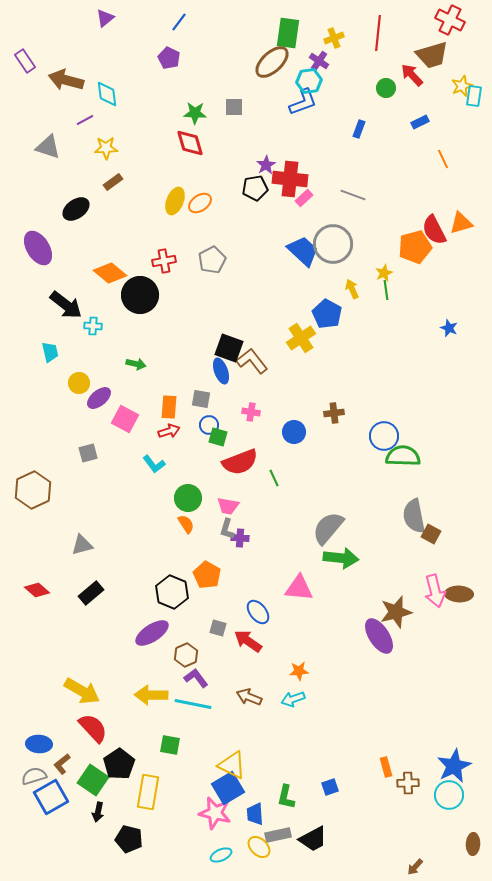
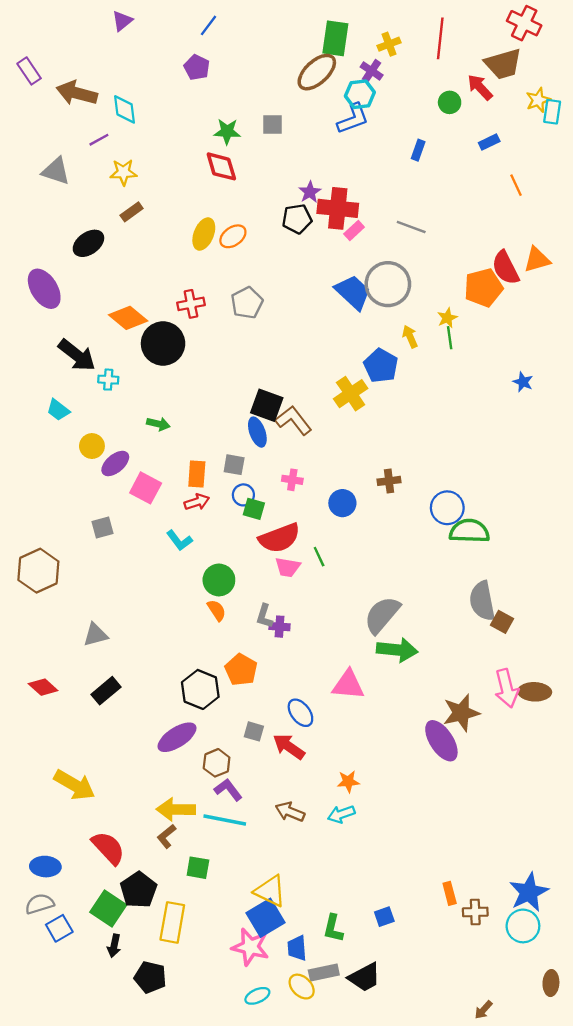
cyan trapezoid: (50, 352) -> (58, 410), turned 140
pink trapezoid: (228, 506) -> (288, 567), moved
yellow arrow: (82, 691) -> (74, 785), moved
brown L-shape: (62, 764) -> (167, 836), moved
blue square: (51, 797) -> (59, 928), size x0.7

